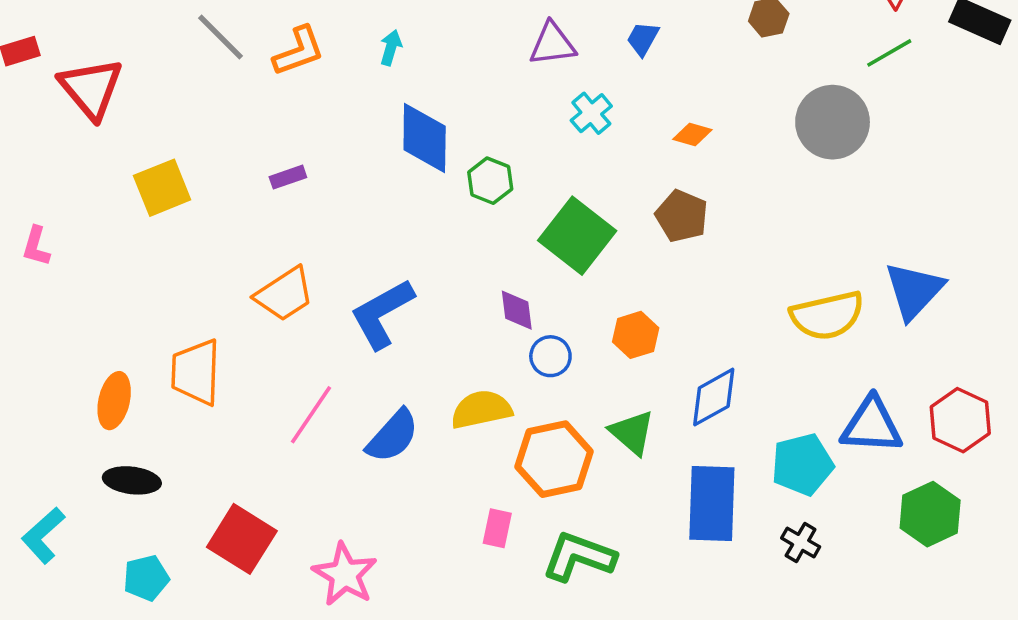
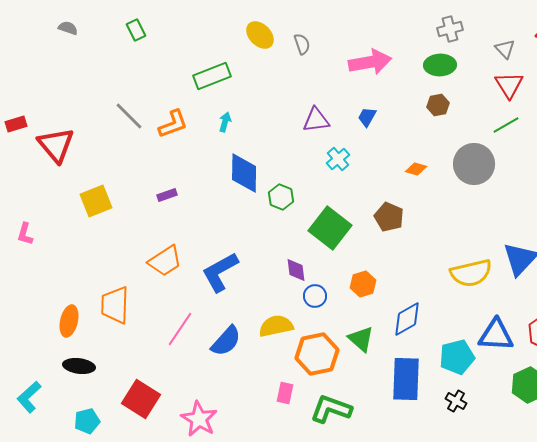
orange diamond: (692, 135) -> (416, 169), moved

